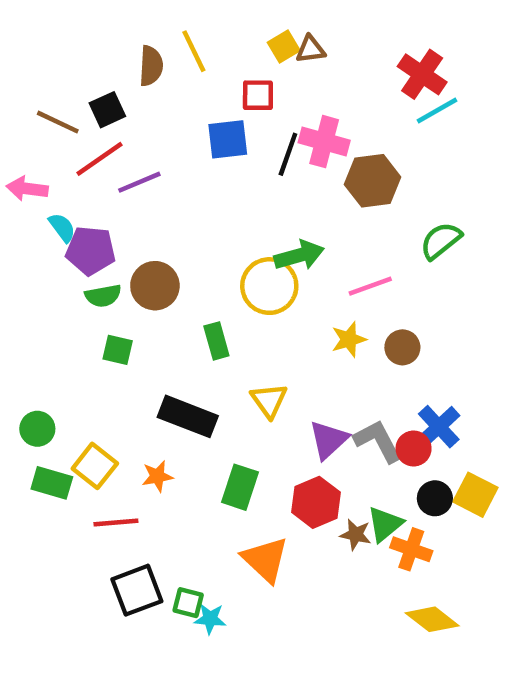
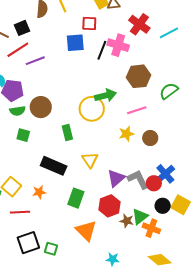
red cross: (422, 74) -> (139, 24), moved
brown hexagon: (373, 181) -> (139, 76), moved
cyan star: (210, 619) -> (113, 259), moved

